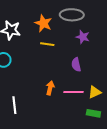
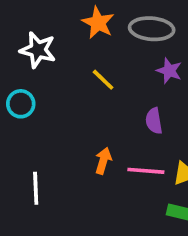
orange star: (43, 23) -> (98, 23), moved
yellow line: (47, 44) -> (103, 80), turned 32

